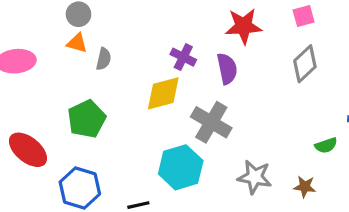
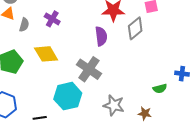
purple cross: (183, 57) -> (52, 19), moved
gray diamond: (305, 64) -> (135, 28), moved
yellow diamond: (163, 93) -> (46, 54), moved, turned 70

